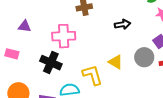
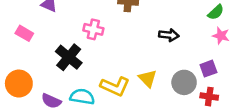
pink cross: (64, 36) -> (93, 29), size x0.7
yellow L-shape: (92, 75) -> (115, 86), turned 115

